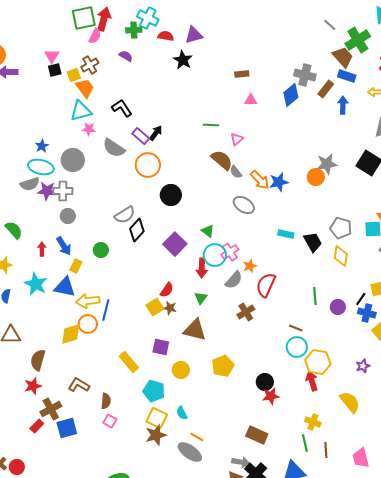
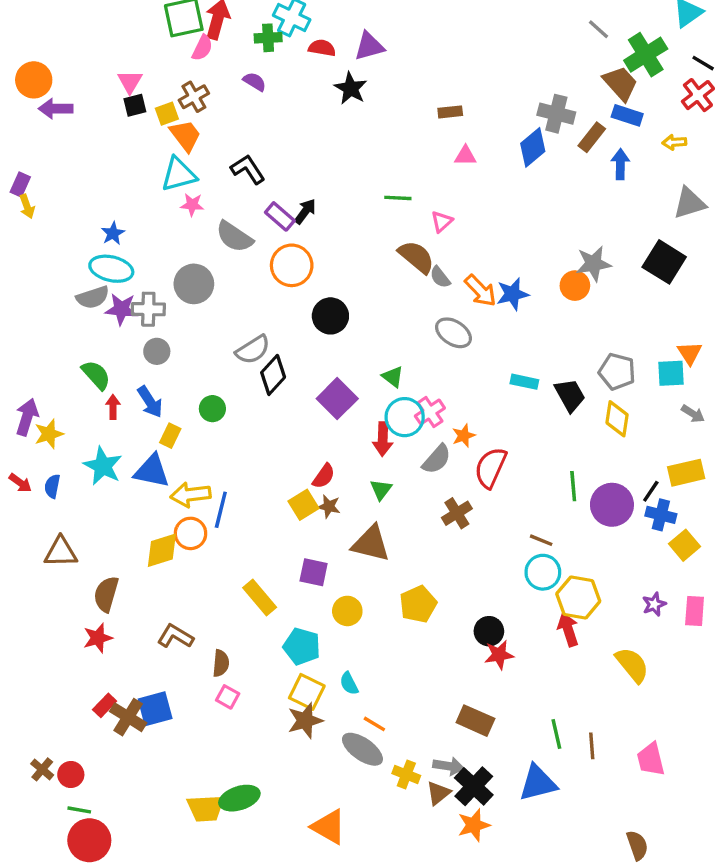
gray circle: (73, 160) -> (194, 284), moved
green semicircle: (14, 230) -> (96, 375), moved
purple circle: (338, 307) -> (612, 505), size x1.6
brown cross: (51, 409) -> (128, 717), moved, turned -30
yellow cross: (313, 422) -> (406, 775), moved

